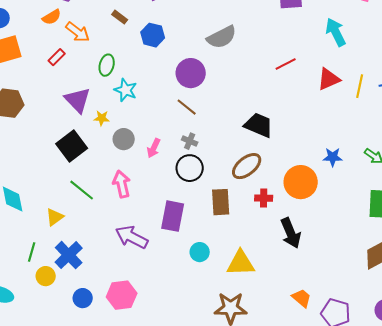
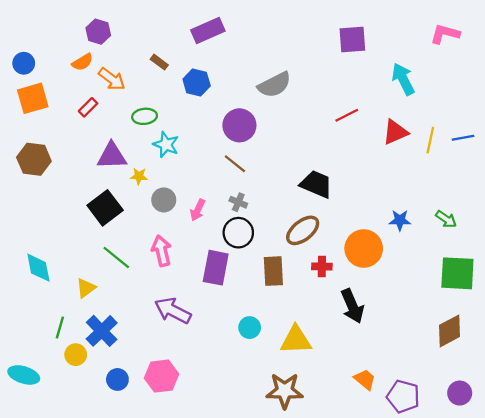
green ellipse: (107, 65) -> (145, 116), turned 70
purple triangle: (78, 100) -> (112, 156), turned -48
purple rectangle: (173, 216) -> (216, 268), moved

